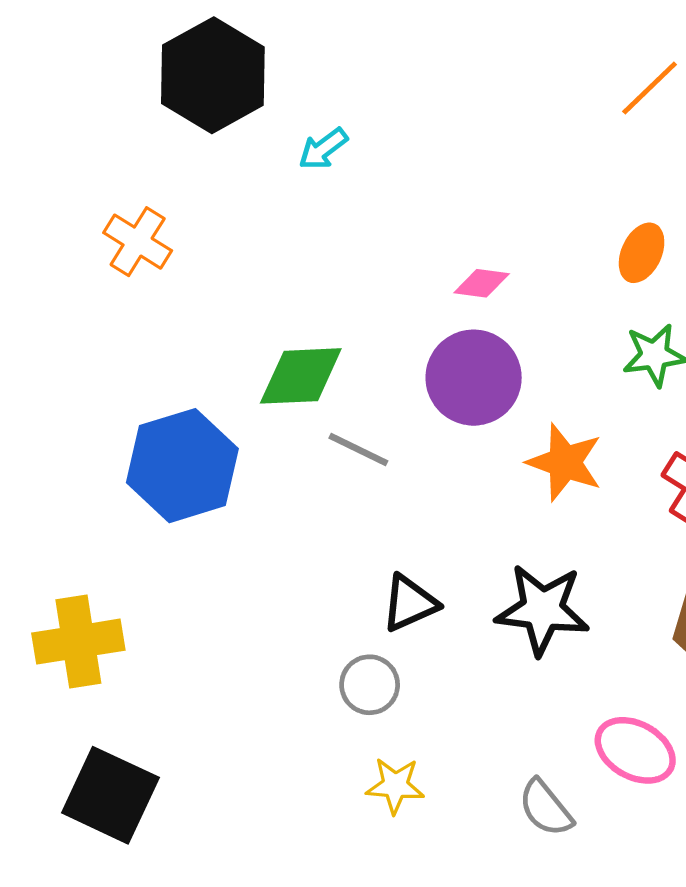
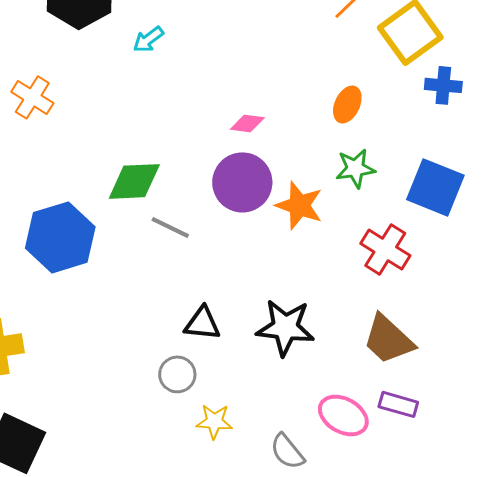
orange star: (565, 462) -> (299, 205), moved
black triangle: (410, 603) -> (202, 323), turned 30
yellow star: (395, 786) -> (214, 421), moved

